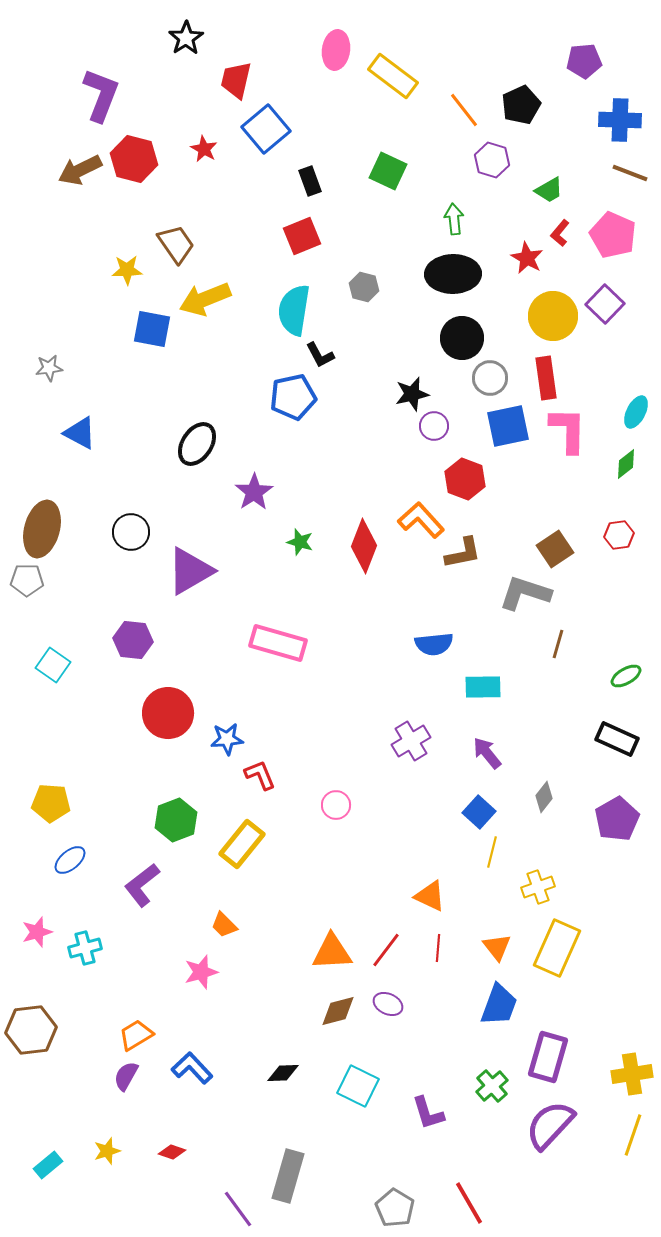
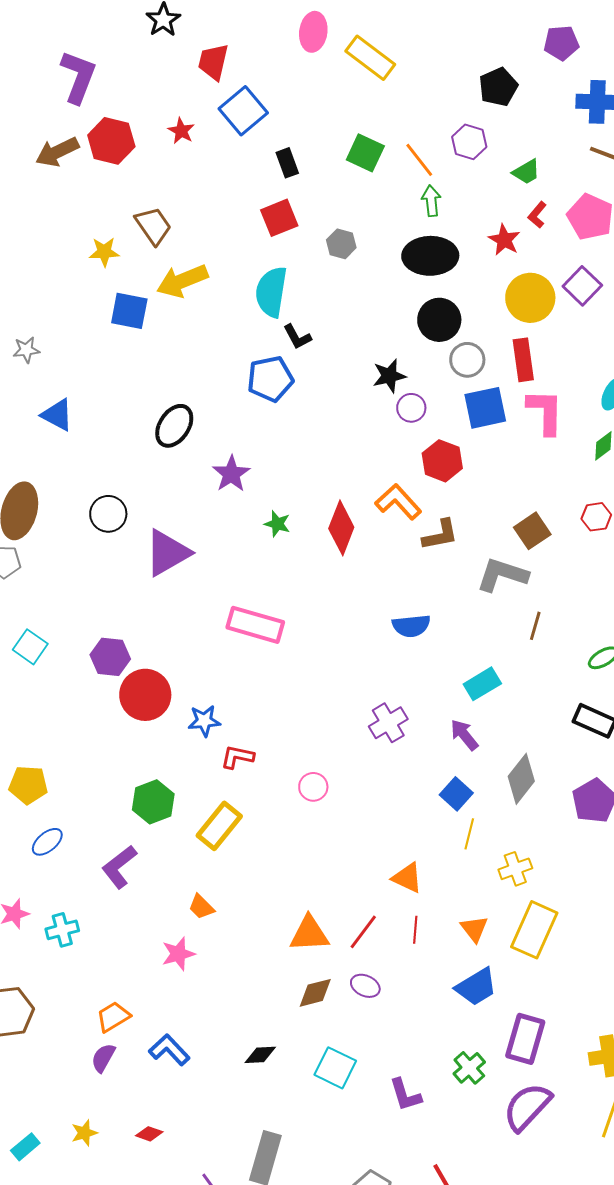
orange line: (464, 110) -> (419, 160), moved
gray hexagon: (364, 287) -> (341, 244), moved
purple hexagon: (133, 640) -> (110, 657), moved
cyan rectangle: (483, 687) -> (482, 684), moved, turned -30
red L-shape: (260, 775) -> (237, 757), turned -56
gray diamond: (544, 797) -> (521, 779), size x1.6
blue trapezoid: (499, 1005) -> (476, 987), turned 39

